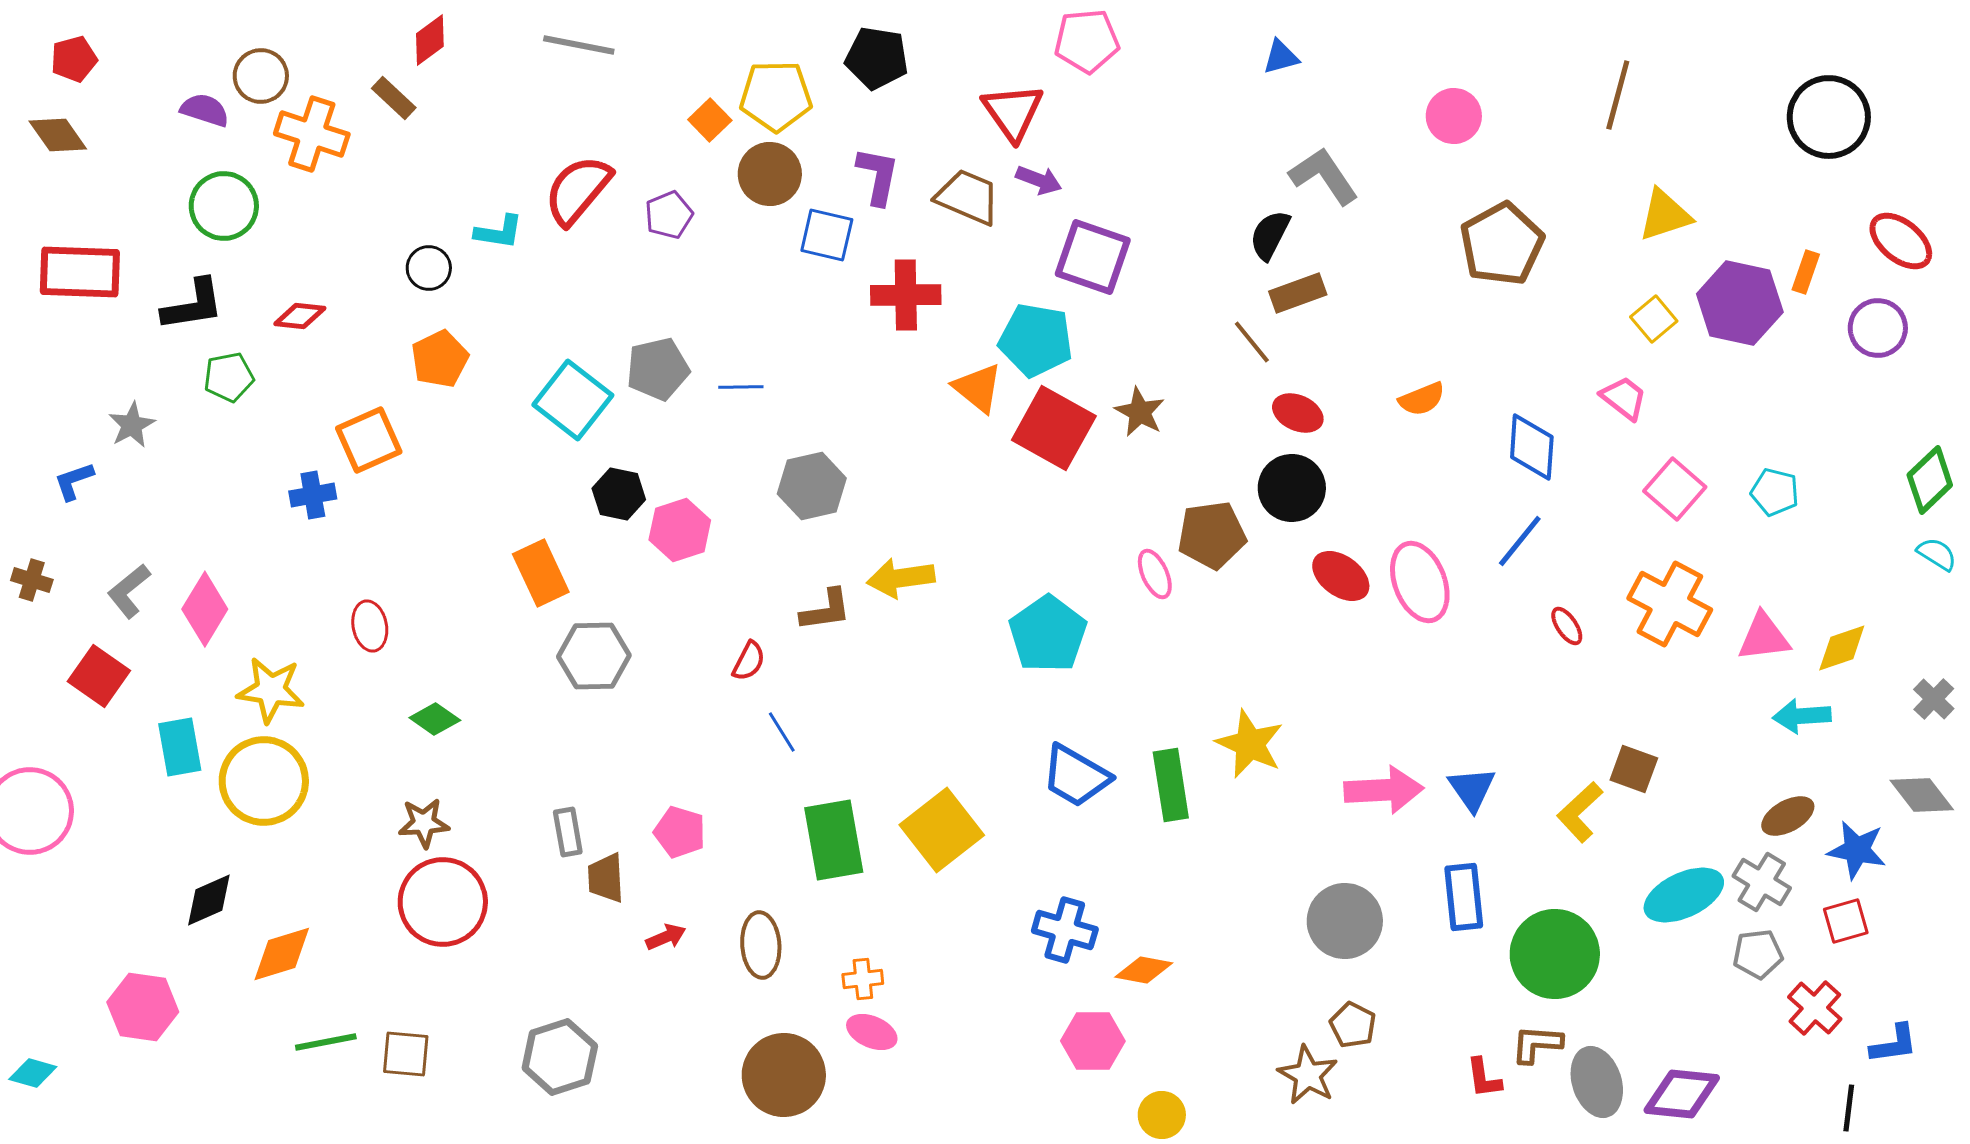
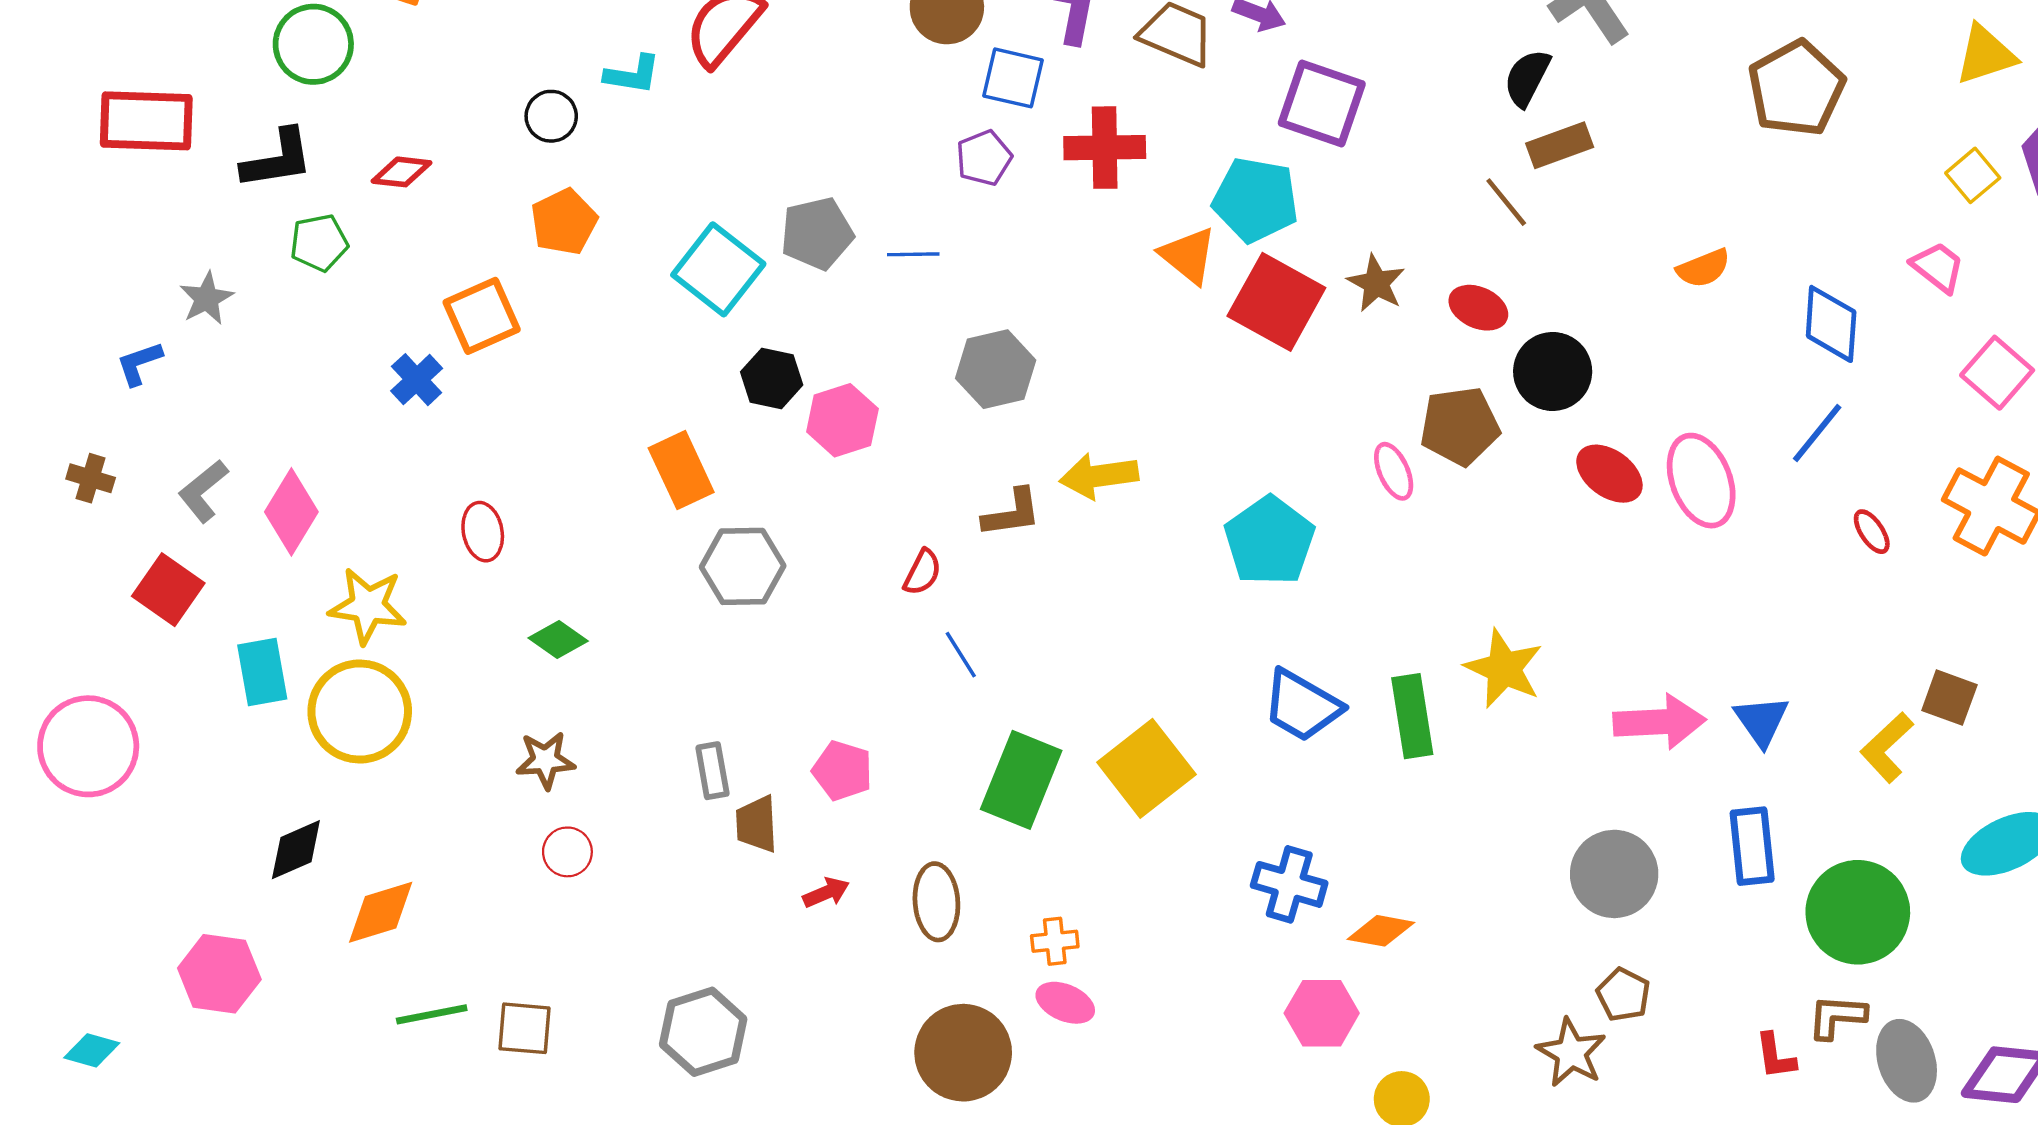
purple pentagon: (669, 215) -> (984, 158), moved
red ellipse: (1298, 413) -> (1478, 308), moved
blue cross: (313, 495) -> (417, 380), turned -33
green rectangle: (834, 840) -> (1021, 780), turned 32
red circle: (443, 902) -> (567, 852), size x0.5

